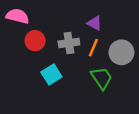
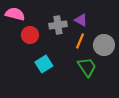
gray cross: (69, 43) -> (58, 25), moved

